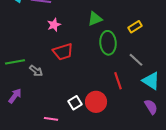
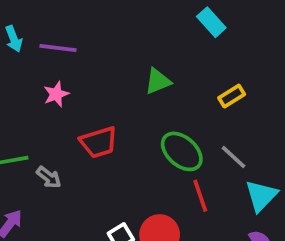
pink star: (54, 25) -> (56, 94), moved
green ellipse: (108, 43) -> (182, 151), moved, turned -45
cyan triangle: (151, 81) -> (261, 196), turned 42

